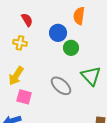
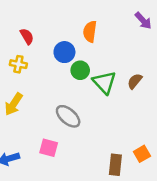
green triangle: (91, 76) -> (104, 82), moved
pink square: (24, 97) -> (49, 148), moved

